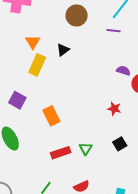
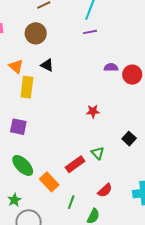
brown circle: (77, 15) -> (36, 33), moved
black triangle: (63, 50) -> (47, 65), turned -40
red star: (114, 109) -> (93, 111), moved
orange rectangle: (51, 116) -> (49, 182), moved

